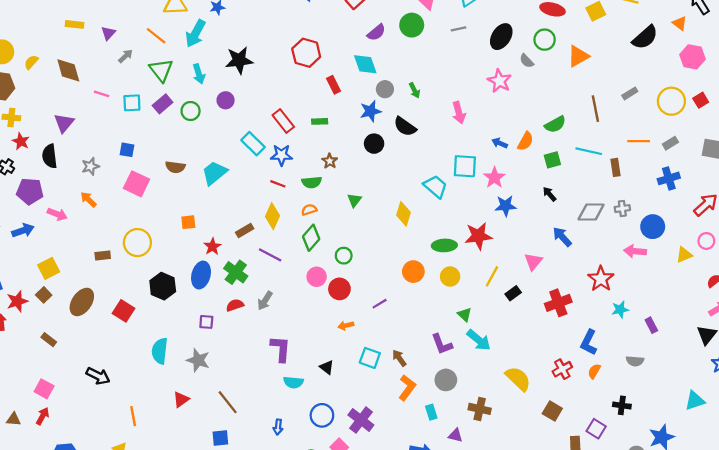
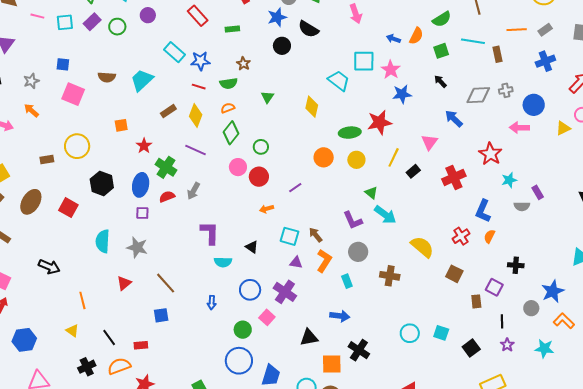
red rectangle: (283, 121) -> (198, 16), moved
brown rectangle: (245, 231) -> (168, 111), moved
blue ellipse: (201, 275) -> (141, 185), moved
gray semicircle: (635, 361) -> (522, 206), moved
purple triangle: (455, 435) -> (296, 263), moved

